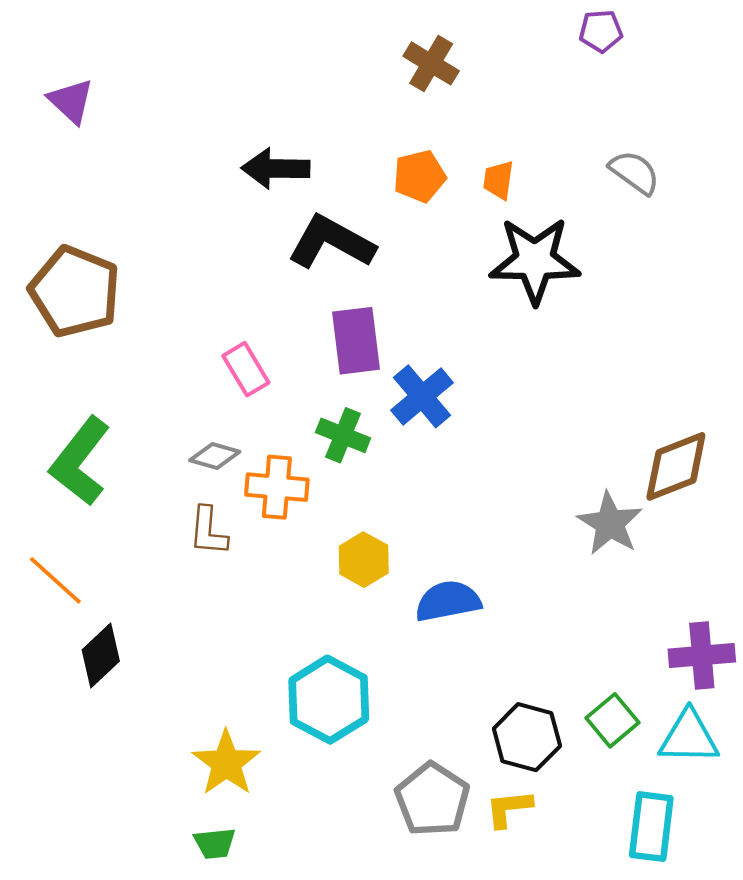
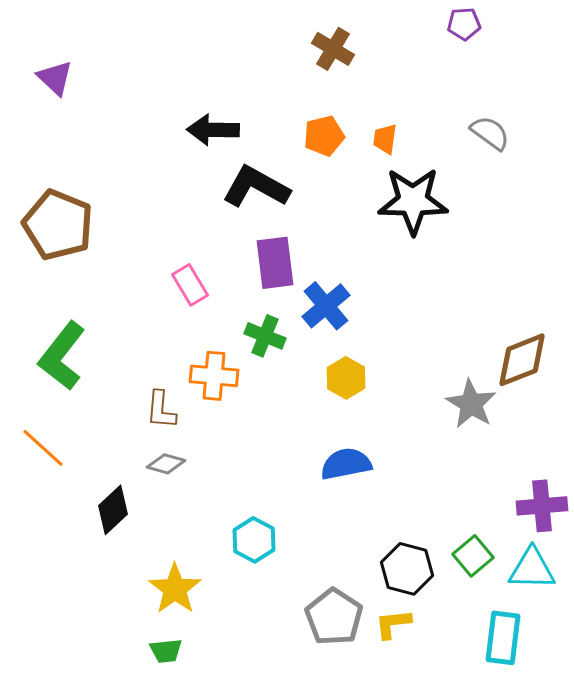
gray diamond: (215, 456) -> (166, 464), moved
yellow hexagon: (364, 560) -> (346, 378), moved
black diamond: (101, 656) -> (113, 510), moved
cyan hexagon: (329, 700) -> (254, 540), size x0.7

